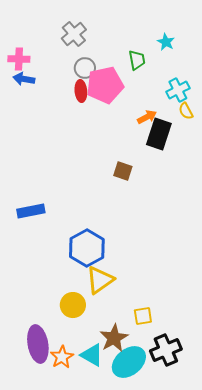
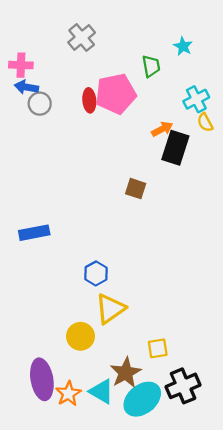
gray circle: (85, 68) -> (40, 104), moved
blue hexagon: (87, 248) -> (96, 273), size x0.6

